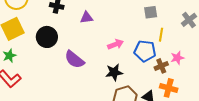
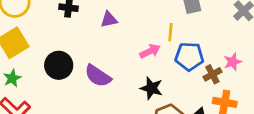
yellow line: (161, 35) -> (170, 32), moved
black circle: (47, 37) -> (59, 65), moved
black star: (114, 72) -> (151, 88), turned 30

